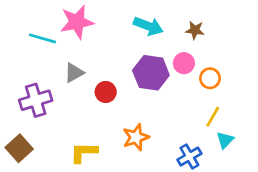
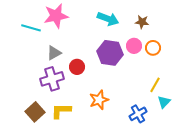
orange circle: (210, 78) -> (153, 48), moved
purple cross: (36, 100) -> (52, 79), moved
brown square: (19, 148) -> (35, 112), moved

